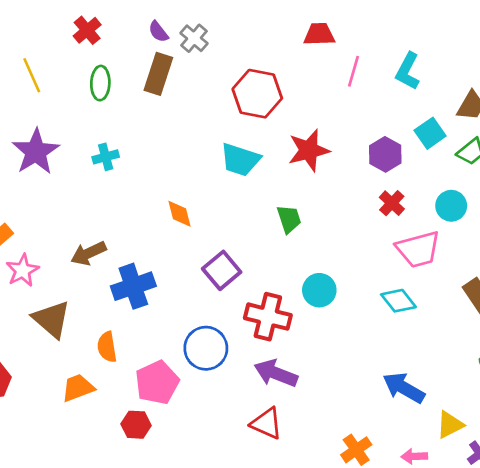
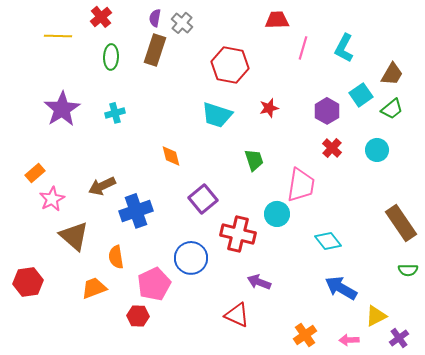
purple semicircle: (158, 32) -> (155, 18), turned 48
yellow line: (32, 75) -> (58, 36), moved, turned -64
red star: (309, 150) -> (269, 108), size x0.6
pink trapezoid: (418, 249) -> (301, 185), moved, turned -66
cyan diamond: (398, 301) -> (328, 241), moved
purple arrow: (276, 373) -> (259, 282), moved, size x0.7

